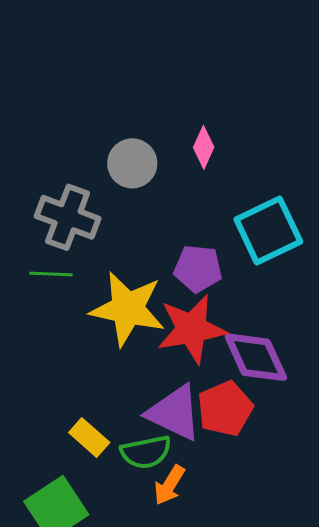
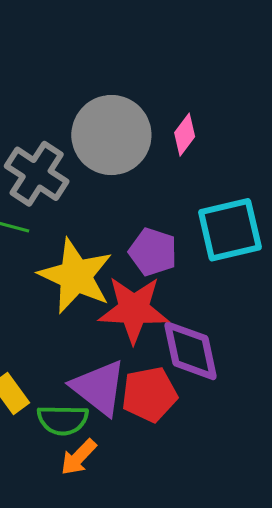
gray circle: (132, 163) -> (111, 135), size x1.6

